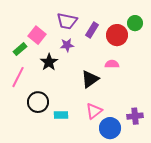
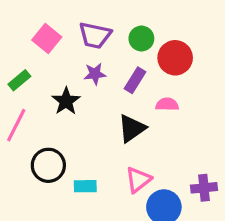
green circle: (135, 23) -> (141, 39), moved
purple rectangle: (92, 30) -> (135, 80), moved
pink square: (37, 35) -> (47, 39), moved

